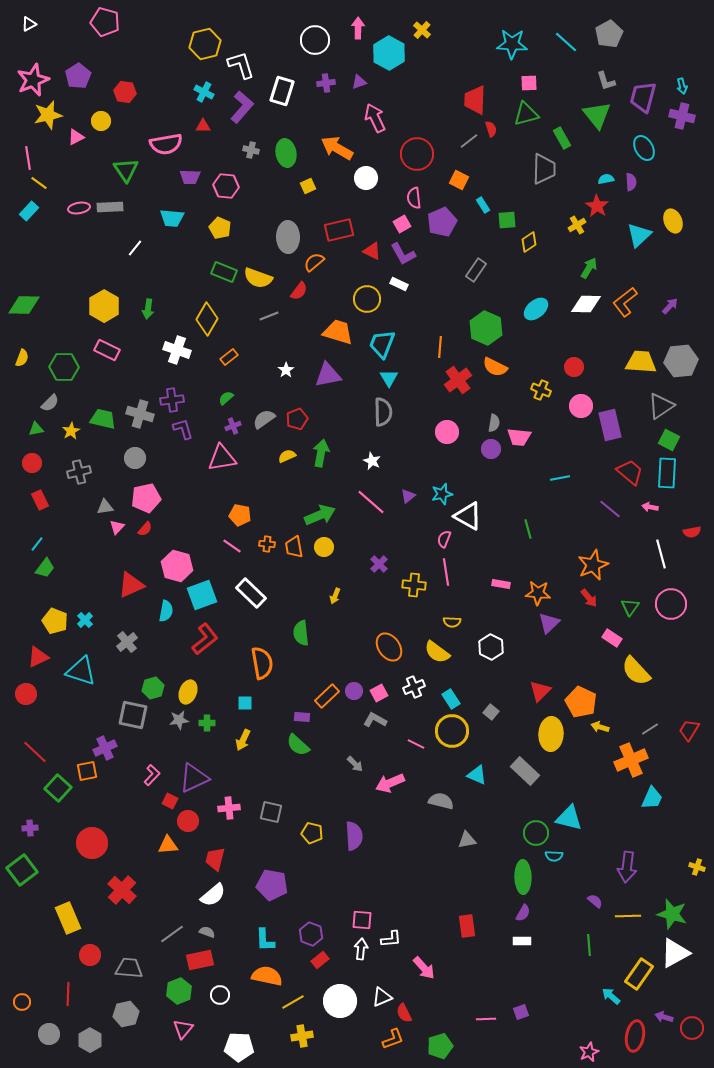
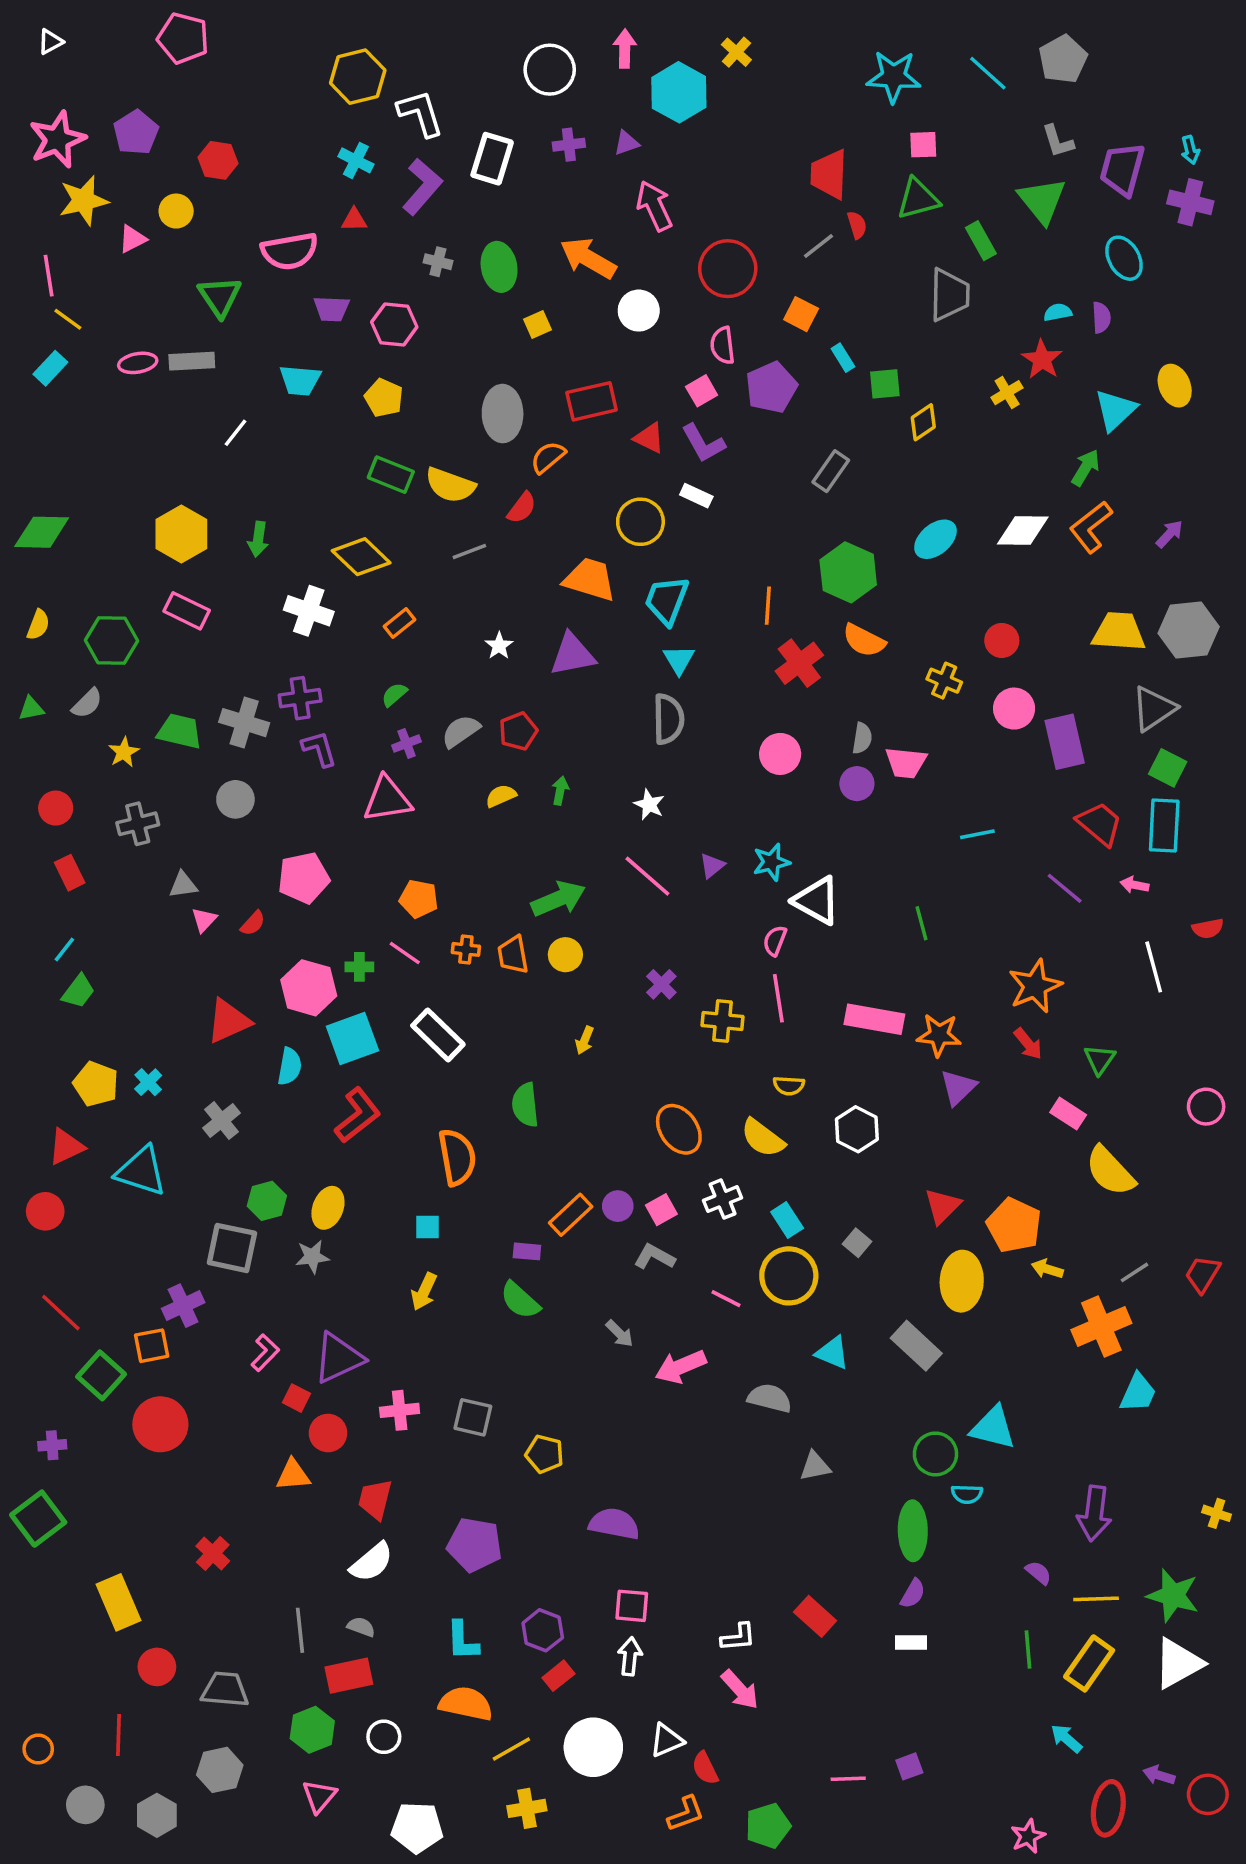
green arrow: (589, 268) -> (1086, 468), moved
yellow diamond: (207, 319) -> (361, 557), turned -76
green triangle: (36, 429) -> (31, 709), moved
green arrow: (321, 453) -> (560, 791), size x0.6
pink pentagon: (146, 498) -> (304, 878), moved
pink rectangle: (501, 584) -> (874, 1019), size x1.8
pink circle: (671, 604) -> (1206, 1107), moved, size x0.7
green cross: (207, 723) -> (359, 967), moved
purple semicircle: (354, 836) -> (614, 1524), moved, turned -76
red circle: (92, 843) -> (160, 1424), moved
red cross: (122, 890) -> (213, 1553), size x0.7
red rectangle: (467, 926) -> (815, 1616), turned -40
gray line: (172, 934) -> (300, 1630), turned -60
white L-shape: (391, 939) -> (738, 1637), moved
yellow rectangle: (639, 974) -> (1089, 1663), moved

